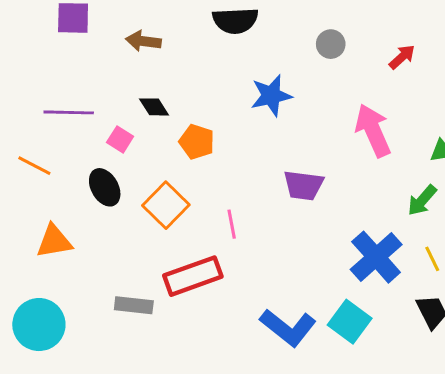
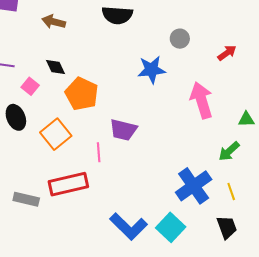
blue star: (271, 95) -> (152, 70), moved
orange pentagon: (197, 142) -> (82, 94), size x1.4
purple trapezoid: (303, 185) -> (123, 130), moved

